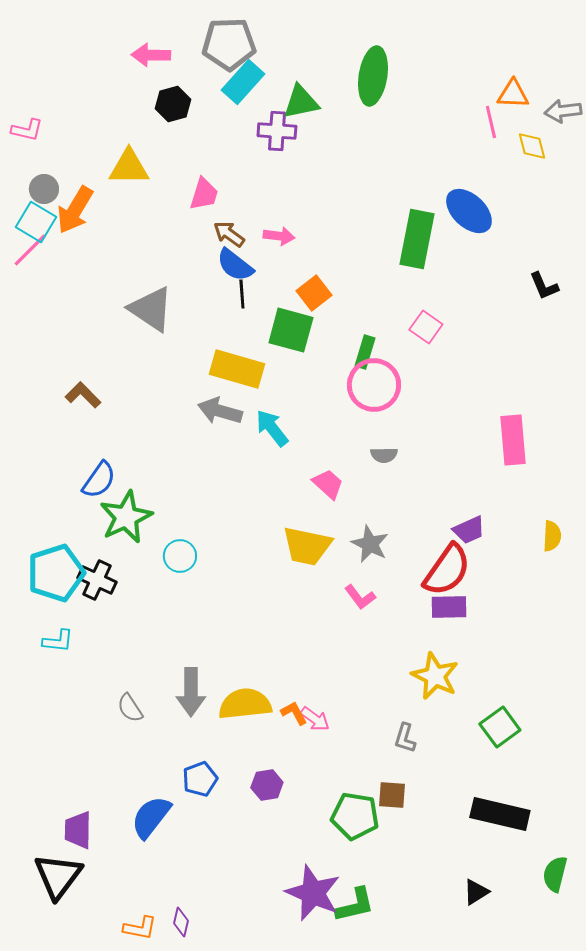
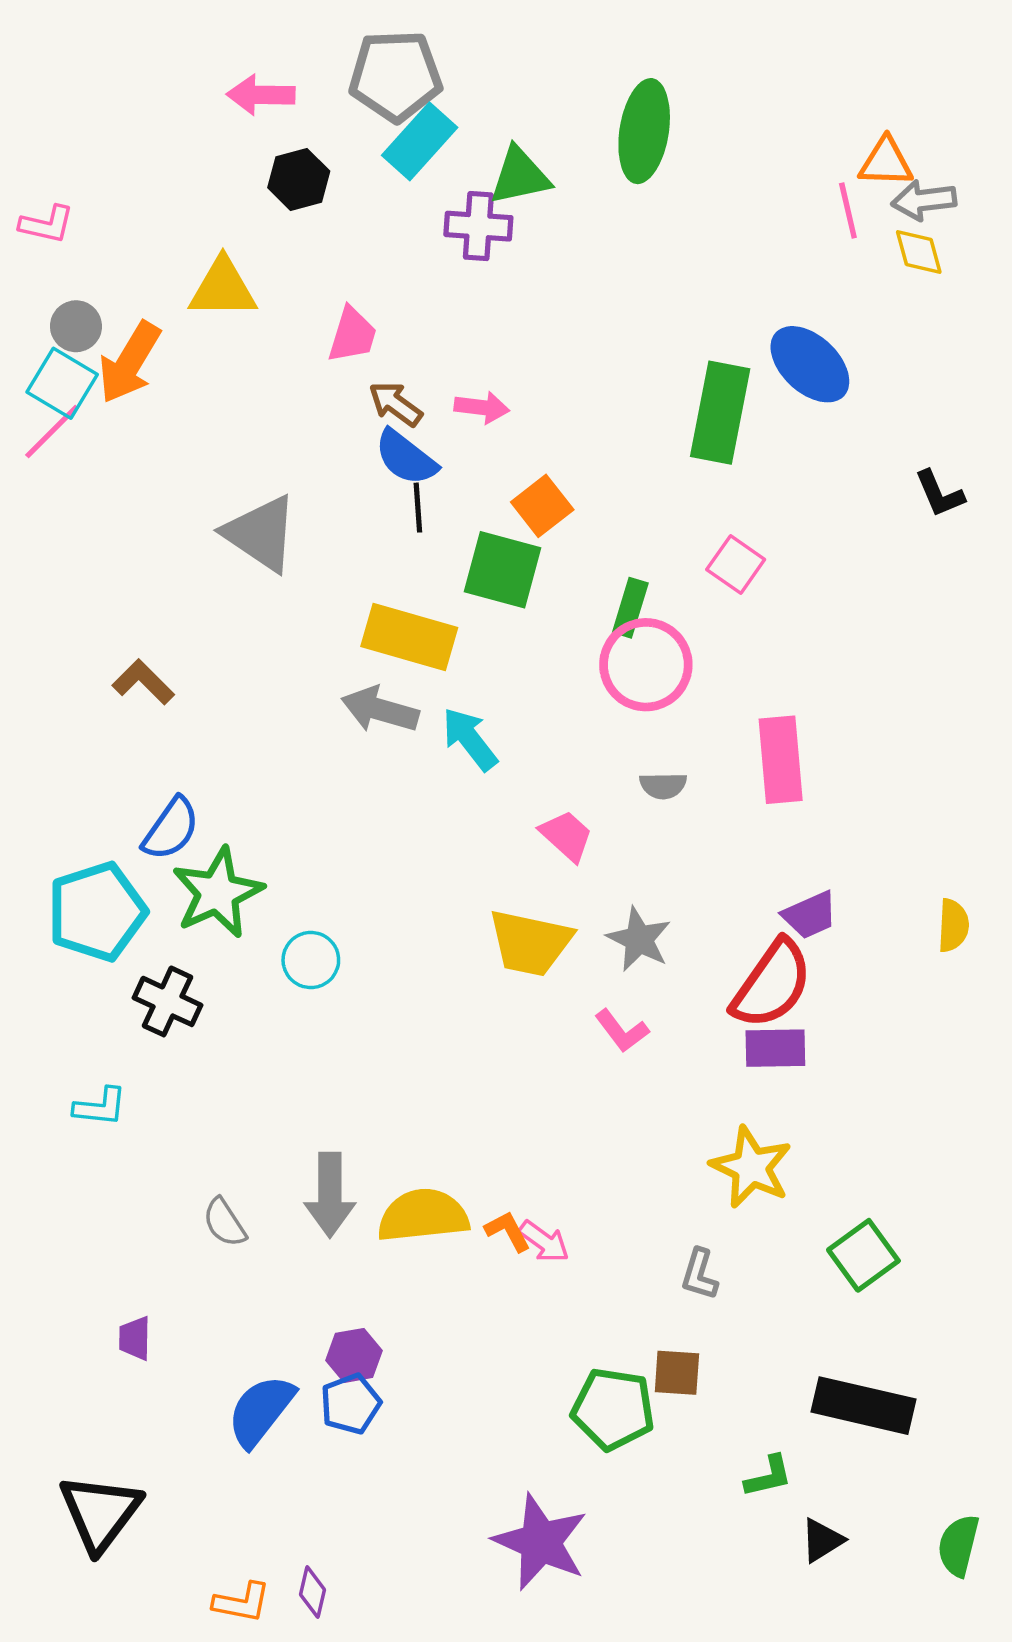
gray arrow: (563, 111) -> (924, 200), moved
pink rectangle: (513, 440) -> (781, 760), moved
cyan pentagon: (56, 573) -> (97, 912), moved
blue pentagon: (200, 779) -> (351, 1404), moved
purple hexagon: (267, 785) -> (354, 1355), moved
purple trapezoid: (78, 830) -> (135, 1338), moved, size x0.7
green semicircle: (555, 874) -> (958, 1545), moved
green L-shape: (355, 905) -> (768, 1476), moved, size x0.7

